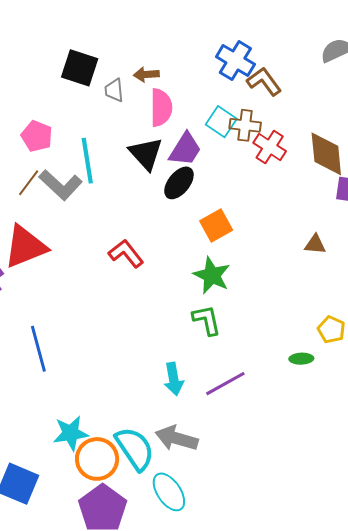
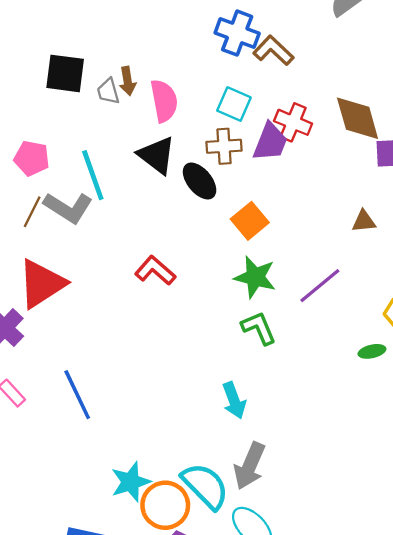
brown arrow: (146, 74) -> (128, 81), moved, turned -85
brown cross: (245, 125) -> (224, 146), moved
purple trapezoid: (185, 149) -> (270, 142), moved
black ellipse: (179, 183) -> (200, 181), turned -68
purple line: (225, 384) -> (320, 286), moved
gray arrow: (177, 438) -> (250, 466), turned -72

